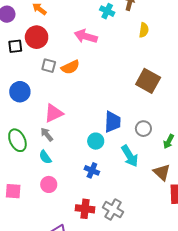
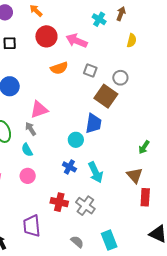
red circle: (37, 37) -> (46, 36), moved
gray square: (49, 66) -> (90, 70), moved
brown square: (148, 81) -> (106, 96), moved
gray circle: (143, 129) -> (120, 78), moved
cyan arrow: (130, 156) -> (96, 172), moved

